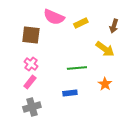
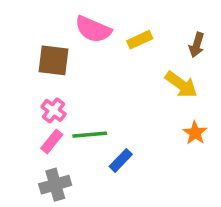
green line: (77, 68) -> (90, 135), moved
orange star: (105, 84) -> (195, 133), moved
blue rectangle: (70, 93) -> (121, 160), turned -40

